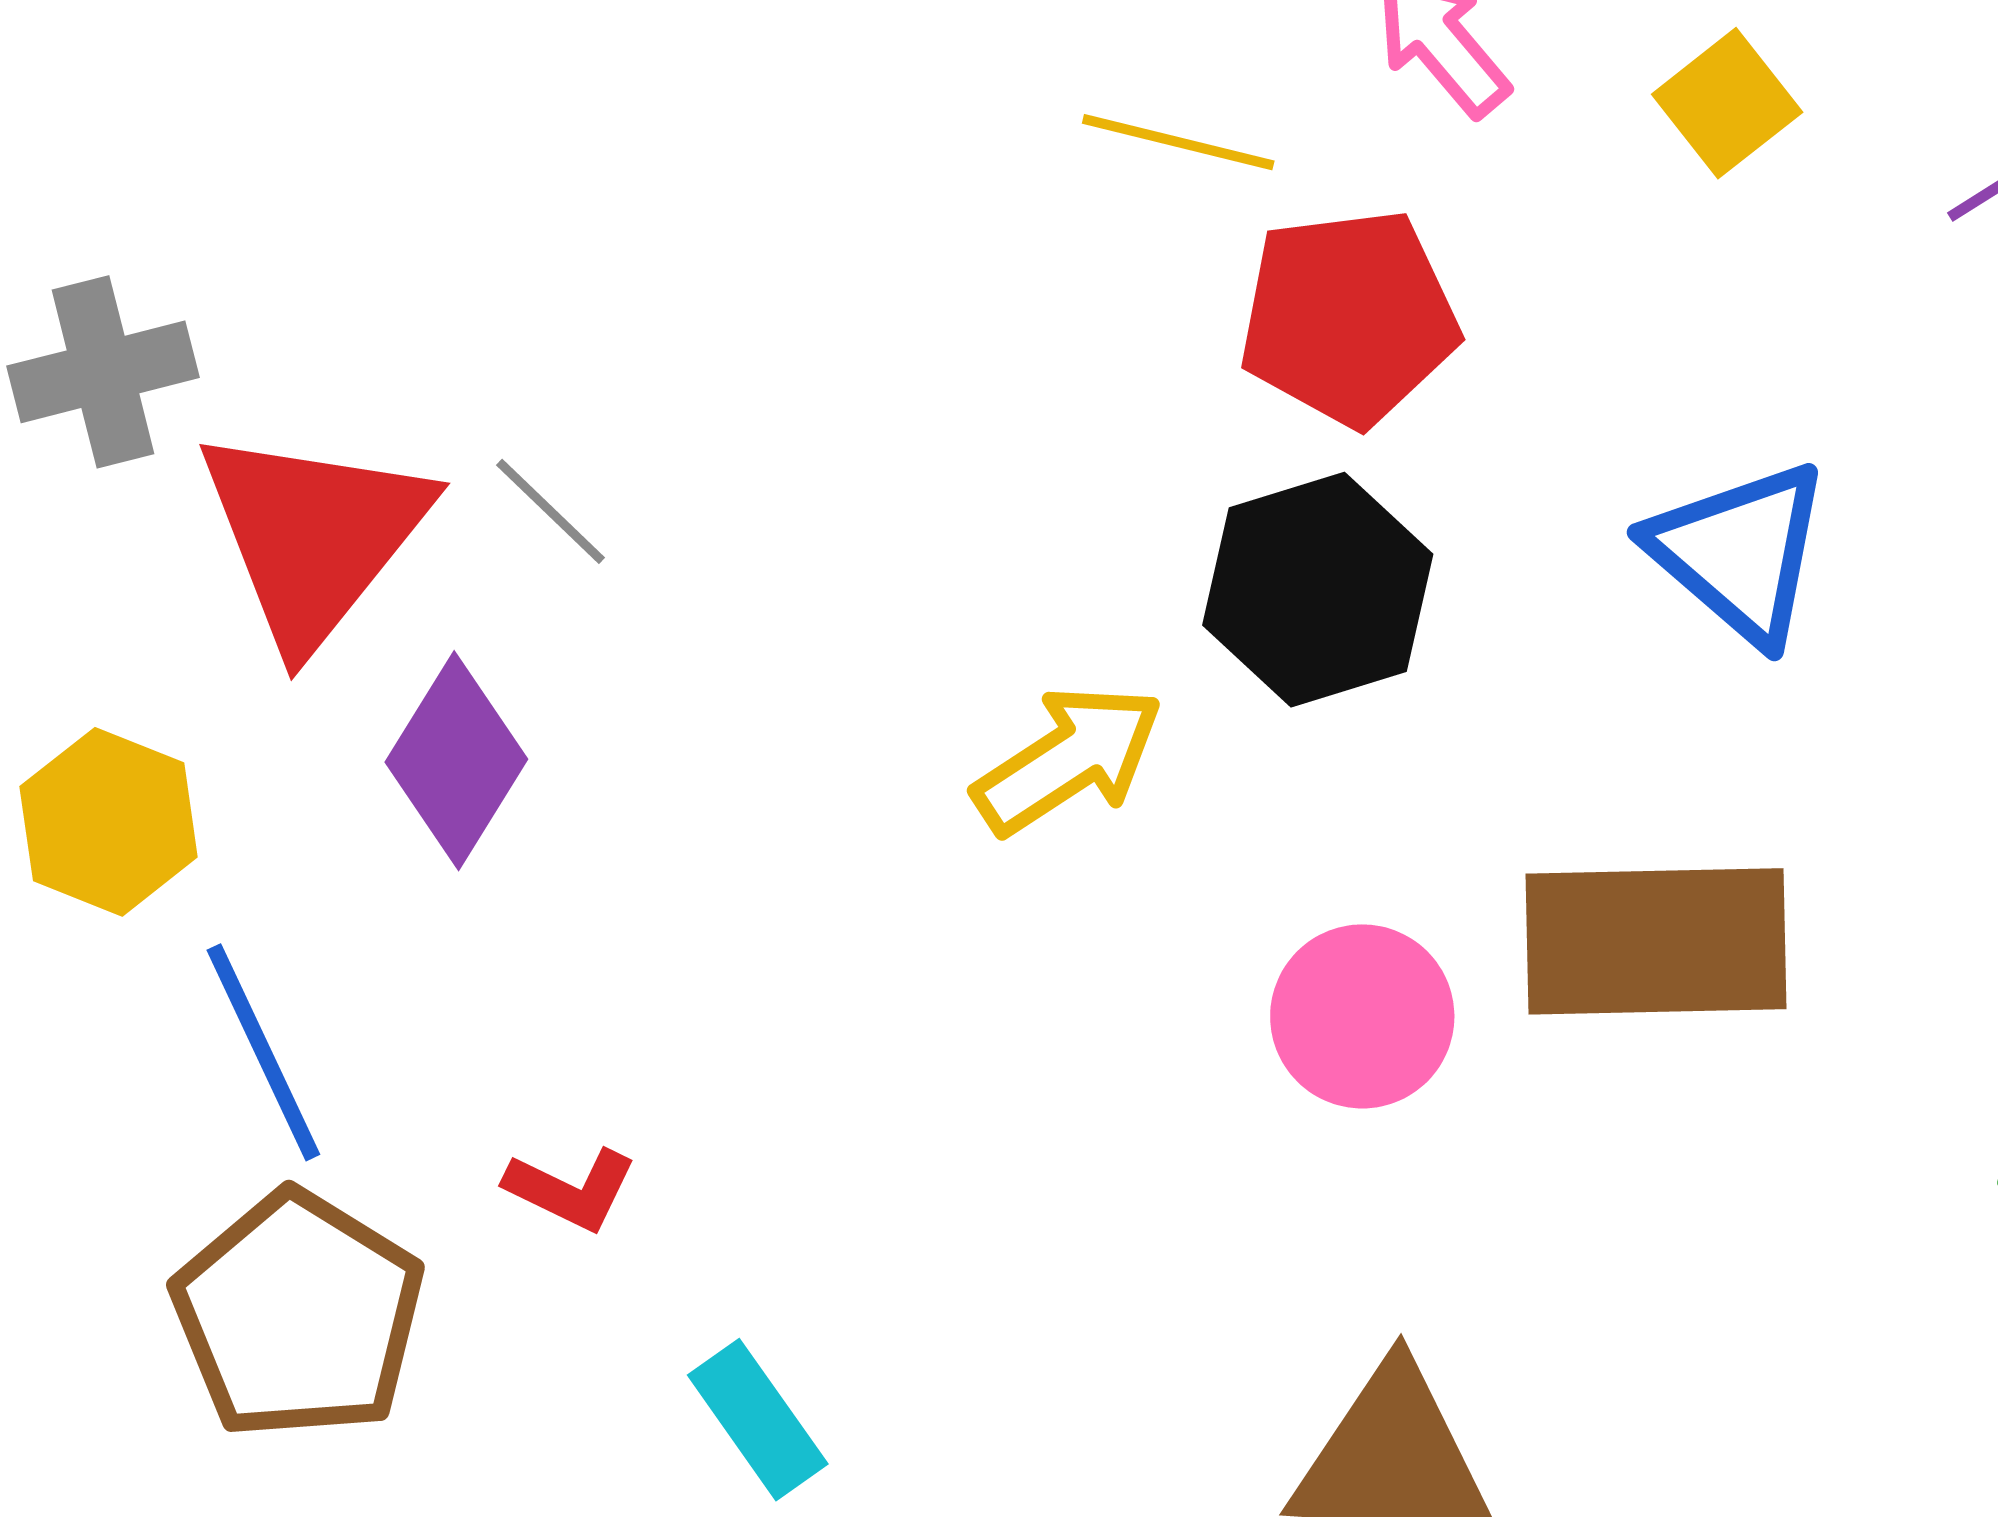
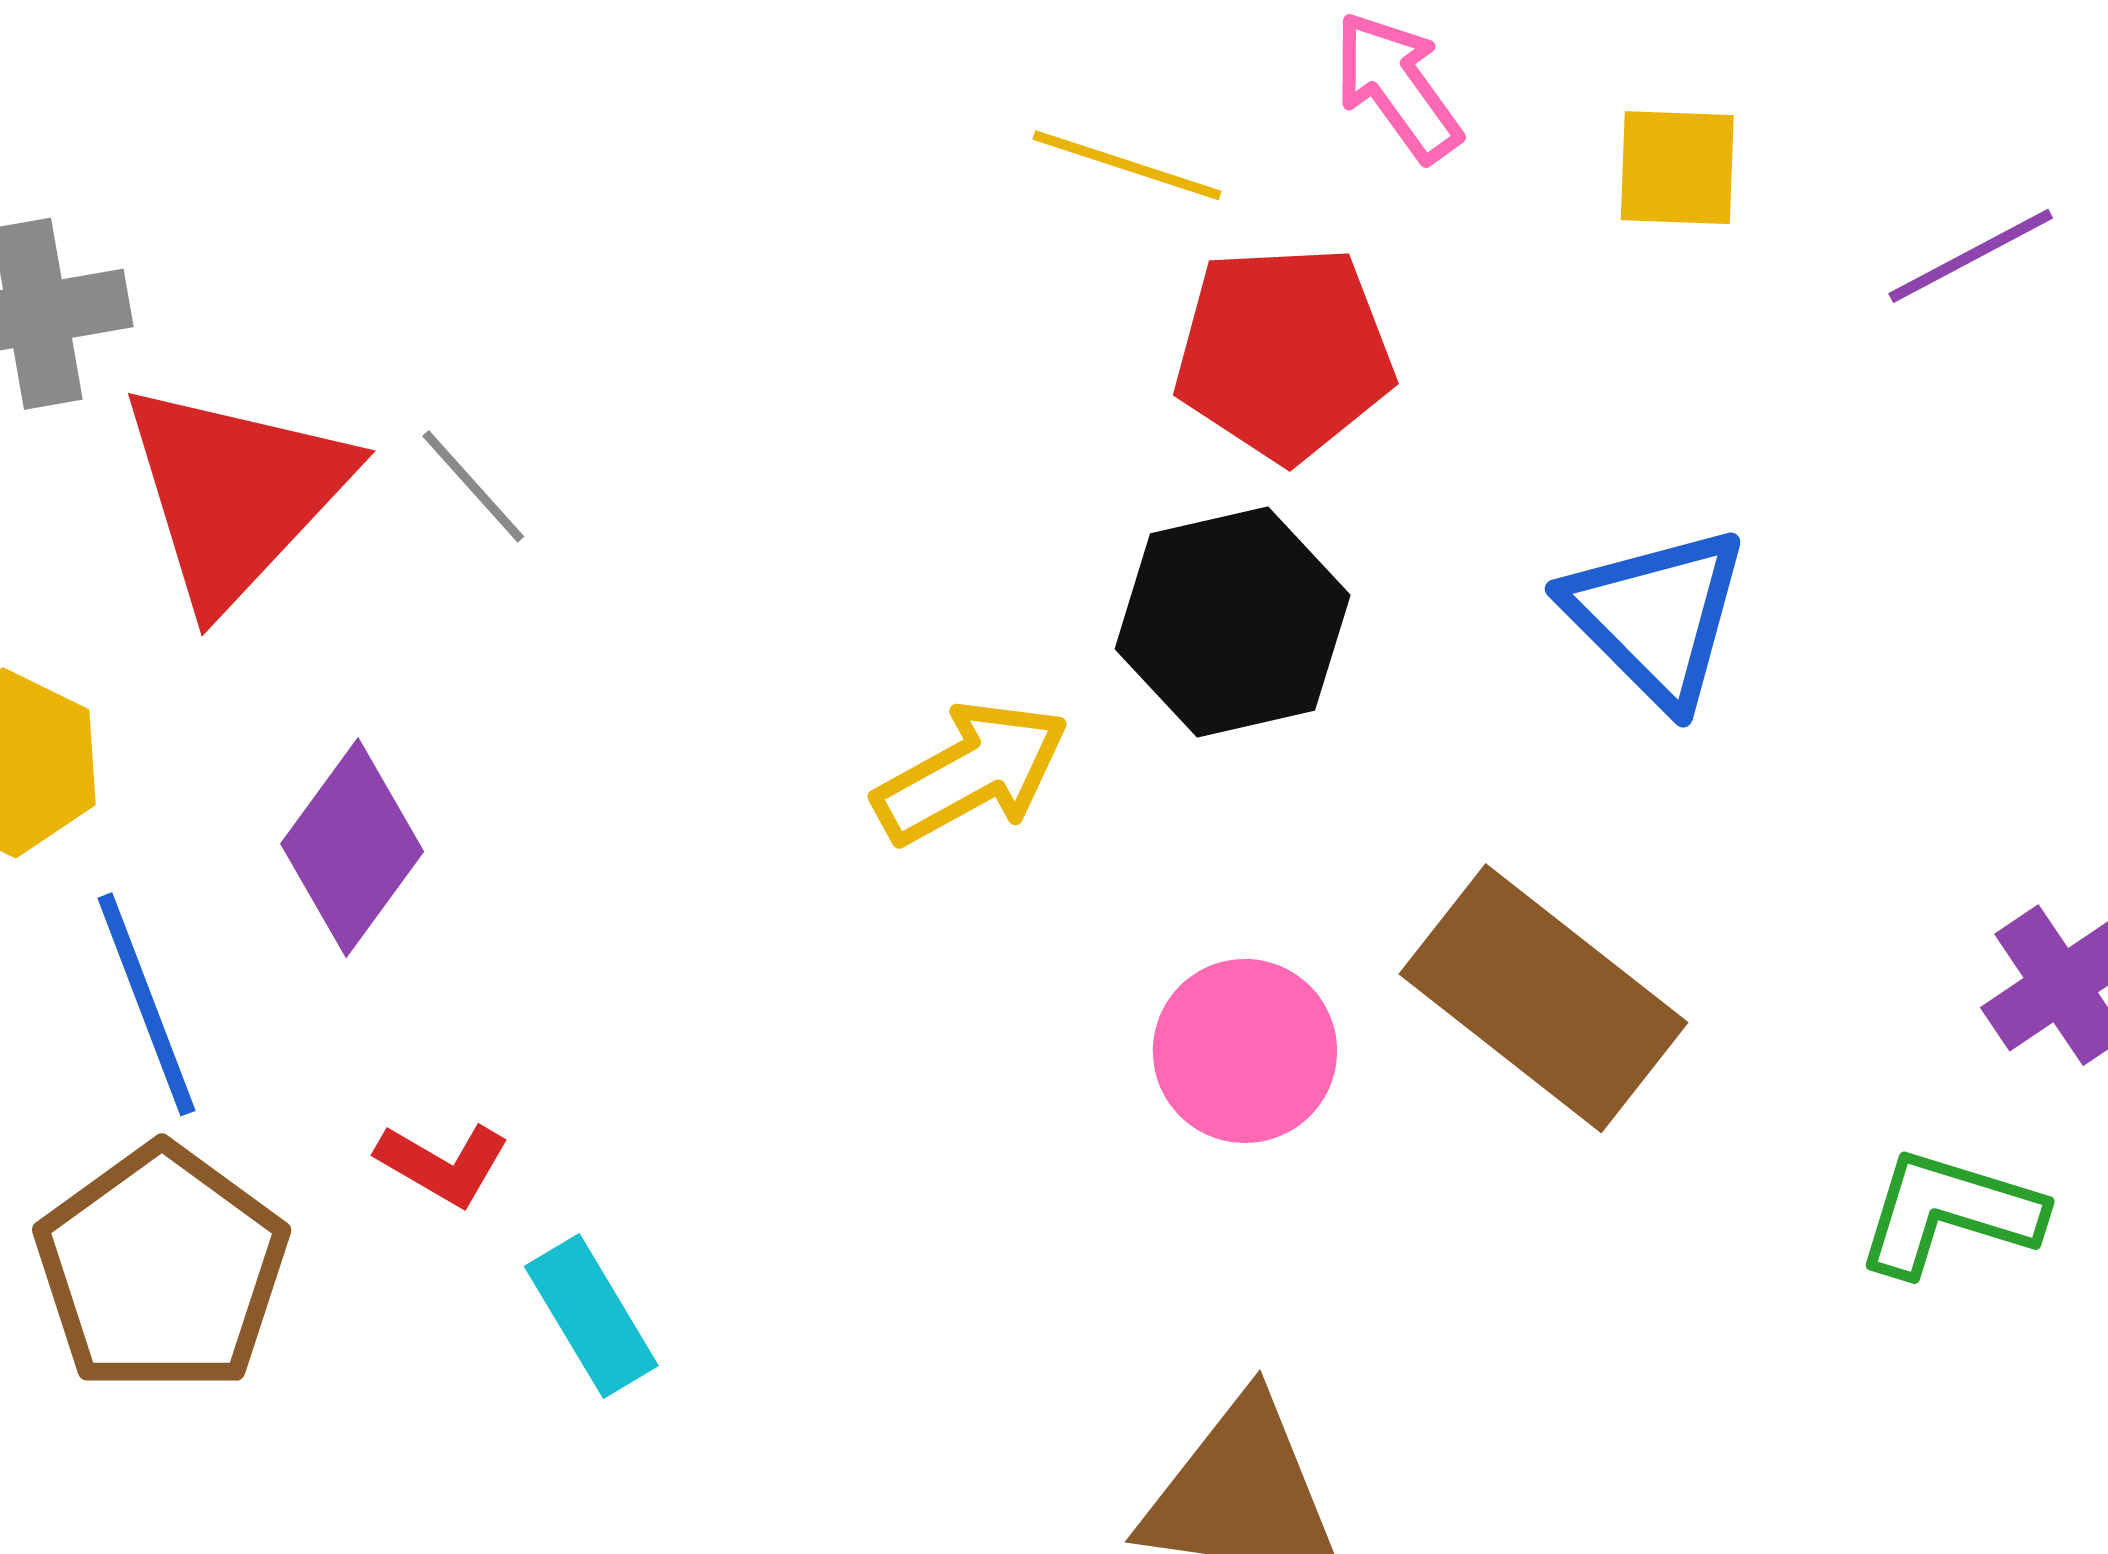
yellow square: (1727, 103) -> (1677, 168), turned 36
purple diamond: (456, 761) -> (352, 848), moved
brown rectangle: (1656, 941) -> (1543, 998), turned 35
cyan rectangle: (758, 1420) -> (591, 1316), moved

